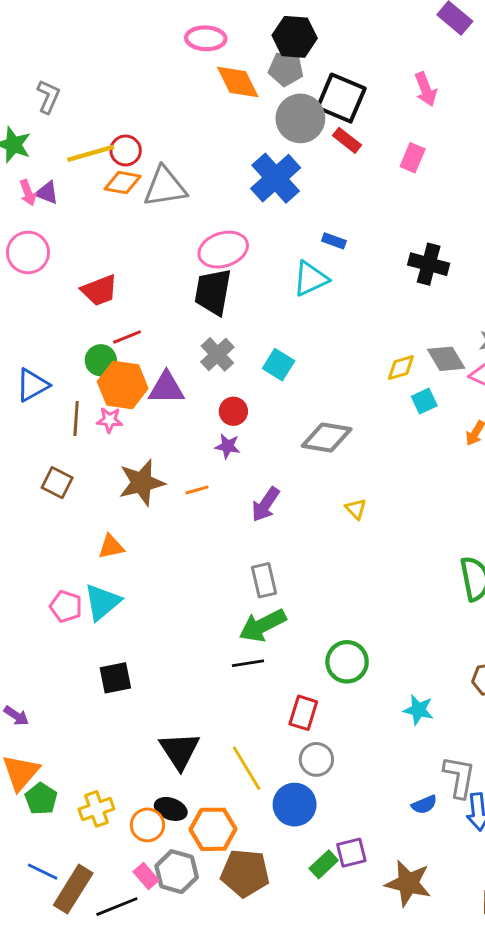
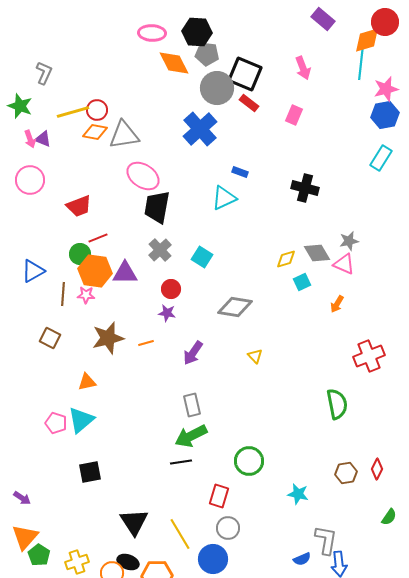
black hexagon: (295, 37) -> (197, 32), moved
pink ellipse: (223, 250) -> (143, 176), moved, turned 52

